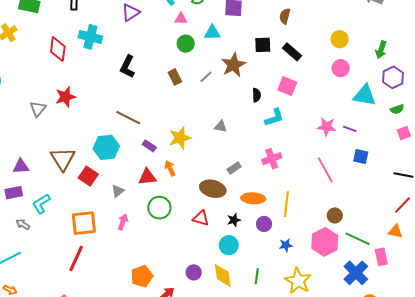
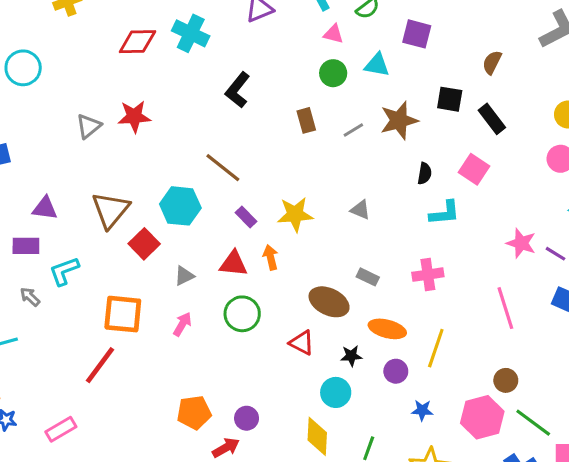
red diamond: (58, 49) -> (137, 42), turned 70
gray rectangle: (234, 168) -> (368, 277), turned 48
purple circle: (194, 272) -> (247, 418), moved

